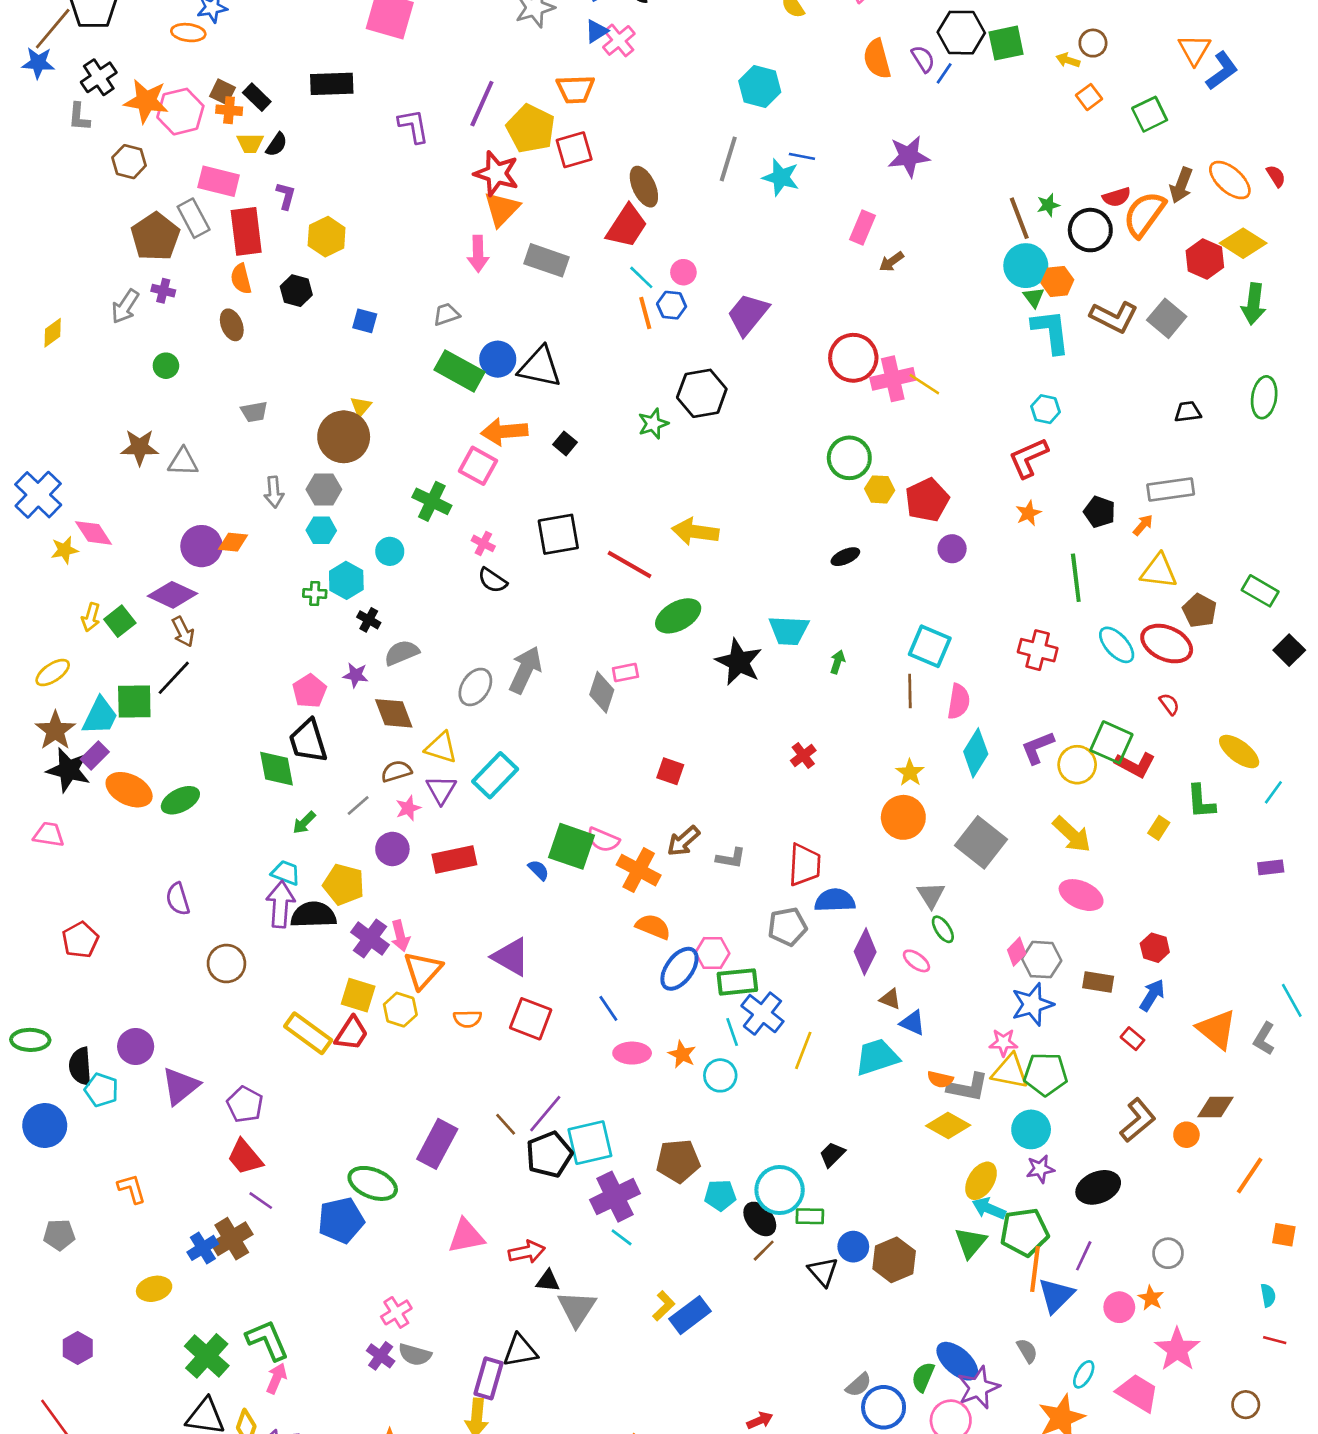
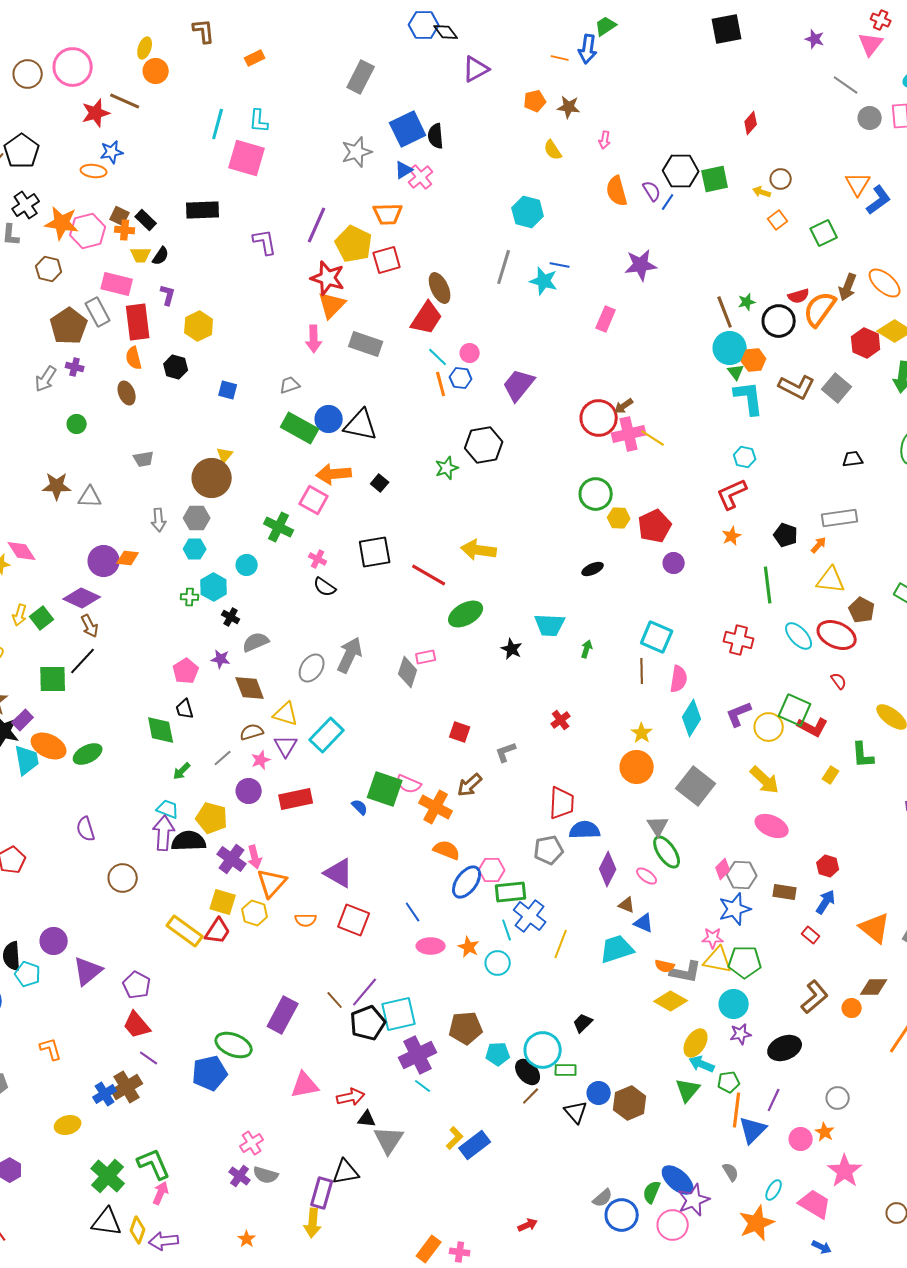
brown arrow: (891, 262) -> (624, 406), moved
black star: (739, 662) -> (512, 649), size x0.6
cyan trapezoid: (100, 716) -> (27, 760), moved, turned -36
black trapezoid: (308, 741) -> (185, 709), size x0.6
gray L-shape: (731, 858) -> (506, 752), moved, turned 150
green ellipse: (943, 929) -> (667, 852), size x1.6
green pentagon: (1024, 1232) -> (729, 1082), size x0.6

